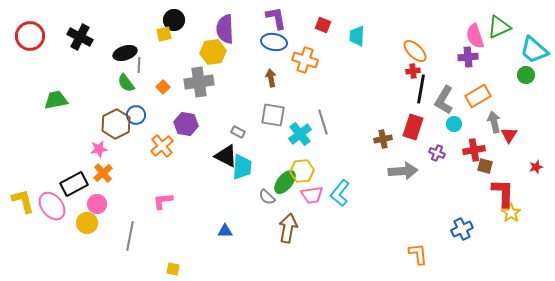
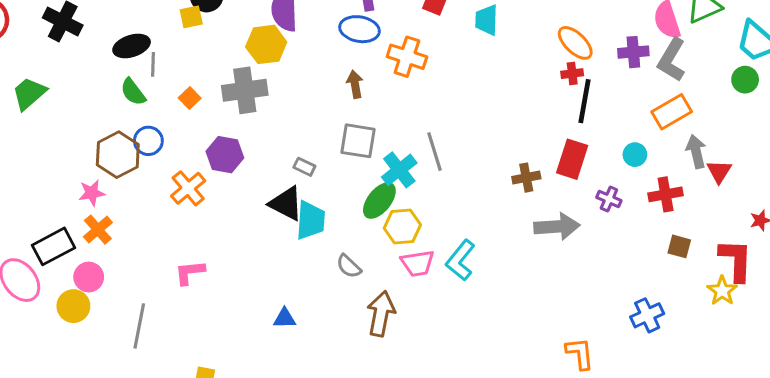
purple cross: (468, 57) -> (633, 52), moved
green trapezoid: (56, 100) -> (29, 93), moved, turned -30
gray L-shape: (444, 100) -> (672, 60), moved
brown square: (485, 166) -> (679, 246), moved
green ellipse: (285, 182) -> (379, 201), moved
red L-shape: (503, 193) -> (736, 260), moved

